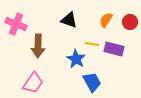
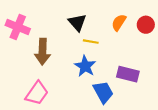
black triangle: (69, 20) -> (77, 22), turned 30
yellow line: (92, 44) -> (91, 42), moved
purple rectangle: (114, 49) -> (128, 74), moved

